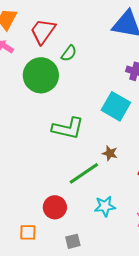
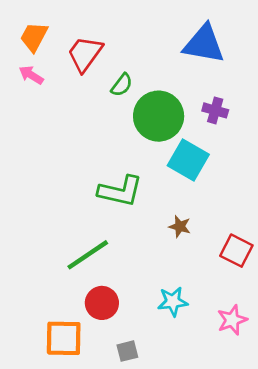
green circle: (41, 75) -> (159, 116), moved
green line: (84, 173) -> (88, 255), moved
orange square: (28, 232) -> (64, 338), size x1.6

